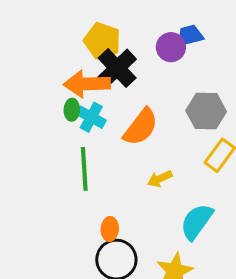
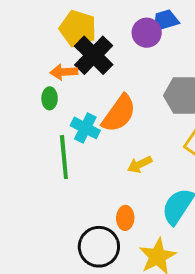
orange arrow: (87, 84) -> (64, 72), size x0.6
cyan cross: (91, 117) -> (85, 128), moved
orange ellipse: (110, 229) -> (125, 218), moved

